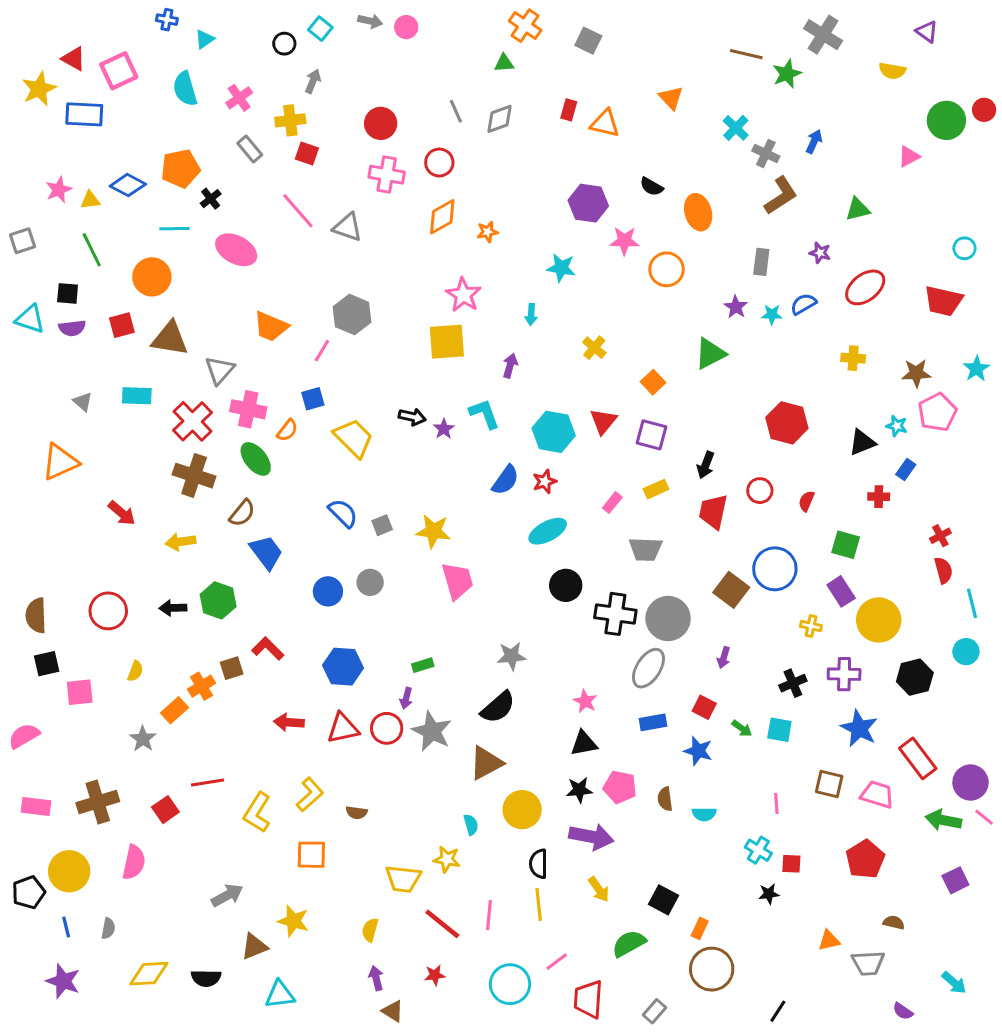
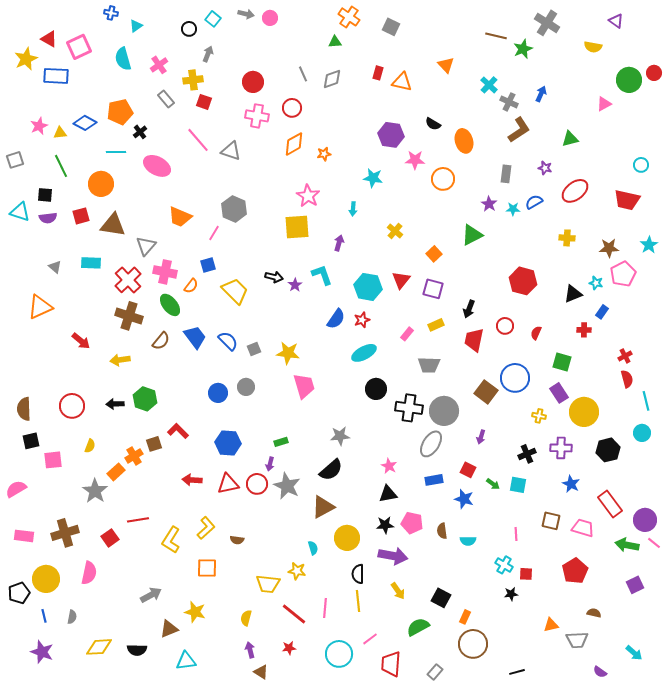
blue trapezoid: (266, 552) -> (195, 337), moved
blue star: (859, 728) -> (571, 484), size x0.7
gray star: (143, 739) -> (95, 491), size x1.4
black line: (778, 1011) -> (517, 672), turned 42

